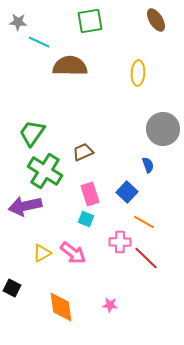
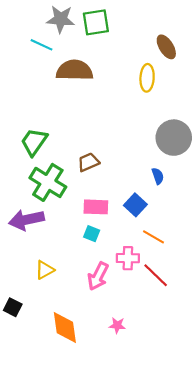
brown ellipse: (156, 20) -> (166, 47), moved
gray star: (18, 22) -> (61, 19), moved, size x1.5
pink rectangle: (90, 194) -> (96, 207), turned -70
pink arrow: (73, 253) -> (98, 276), moved, turned 80

